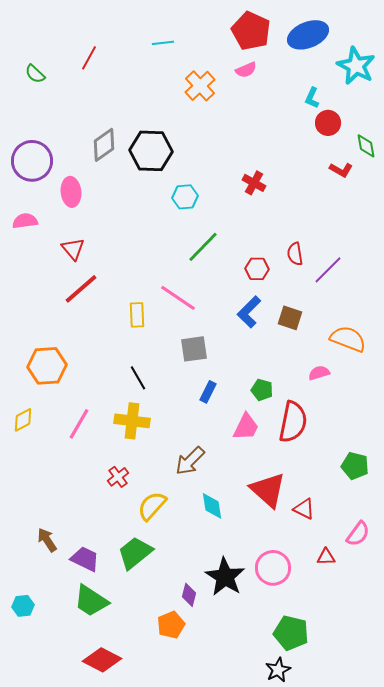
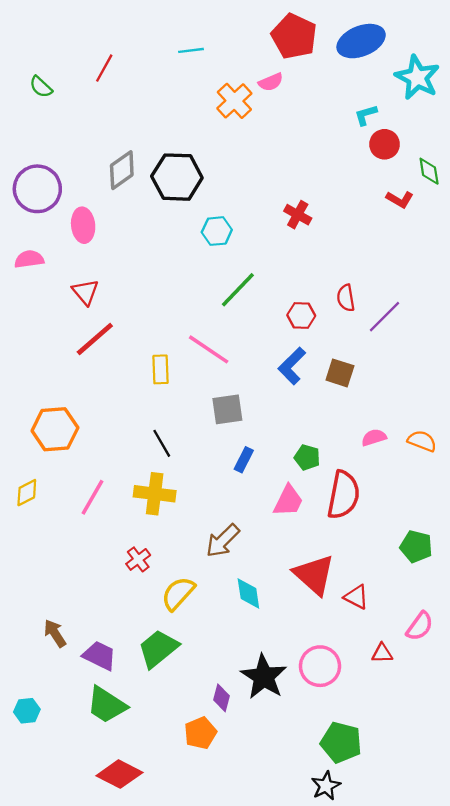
pink semicircle: (246, 70) -> (271, 82), moved
cyan L-shape: (312, 98) -> (366, 115), turned 50
orange semicircle: (348, 339) -> (422, 441), moved, size x0.7

